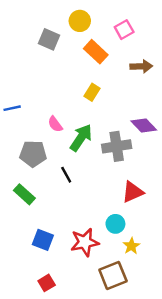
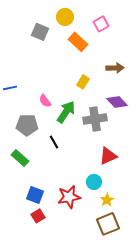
brown arrow: (141, 66) -> (115, 68), moved
yellow rectangle: (92, 92) -> (83, 82), moved
brown square: (113, 276) -> (108, 224), moved
red square: (47, 283) -> (38, 216), moved

